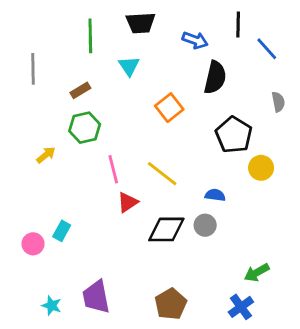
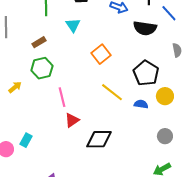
black semicircle: (215, 77) -> (145, 28), moved, turned 85
yellow line: (162, 174) -> (112, 92), moved
blue semicircle: (215, 195) -> (141, 104), moved
gray circle: (205, 225) -> (165, 136), moved

